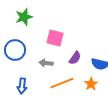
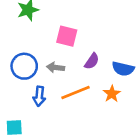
blue circle: (15, 50) -> (24, 66), moved
blue arrow: (22, 86) -> (39, 96), moved

